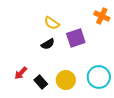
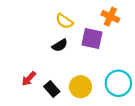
orange cross: (102, 16) -> (110, 17), moved
purple square: (76, 38) -> (92, 38), turned 30

